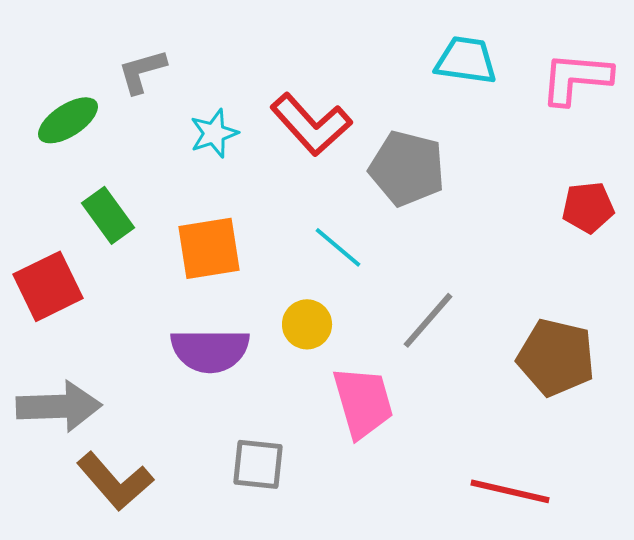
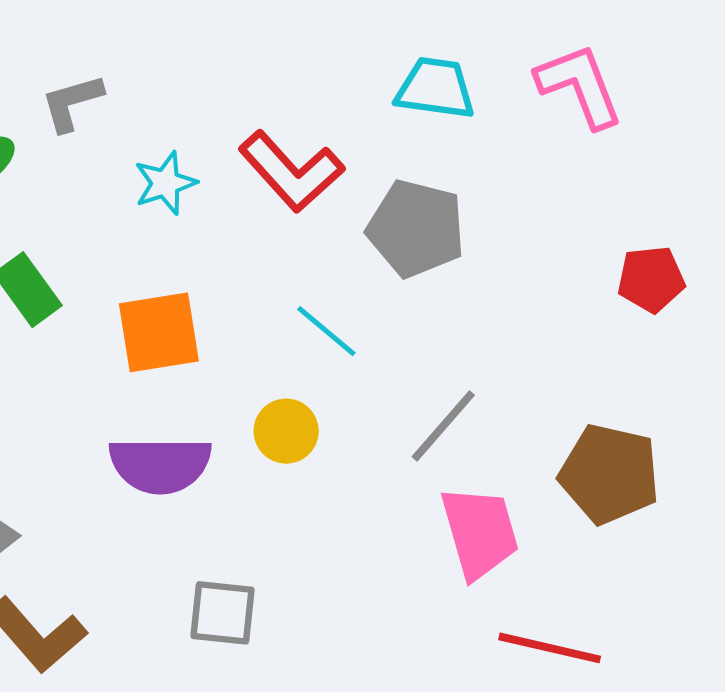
cyan trapezoid: (466, 60) -> (435, 88), moved
pink L-shape: (576, 78) -> (580, 86), moved, turned 64
pink trapezoid: (363, 402) -> (480, 532), moved

